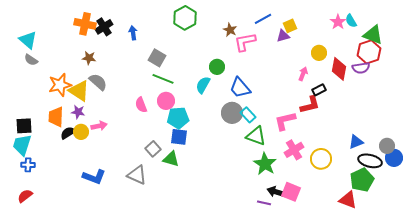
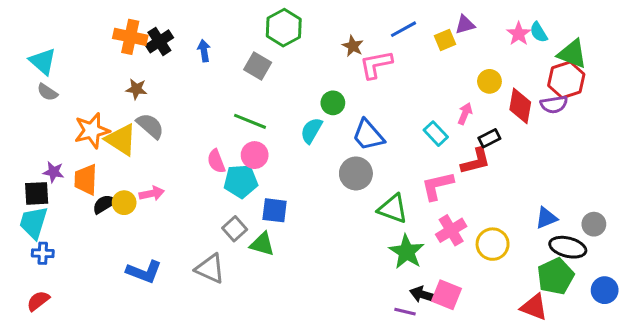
purple triangle: (283, 36) -> (465, 25), moved
gray square: (157, 58) -> (258, 66), moved
purple star: (78, 112) -> (53, 172), moved
cyan rectangle: (248, 115) -> (436, 134), moved
cyan pentagon: (178, 118) -> (241, 181), moved
blue circle: (394, 158) -> (605, 290), moved

